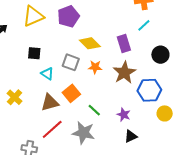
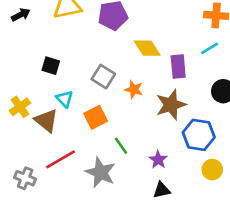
yellow diamond: (90, 43) -> (147, 48), moved
black square: (34, 53) -> (51, 66), moved
cyan triangle: (47, 74) -> (65, 99), moved
brown triangle: (50, 102) -> (46, 120), moved, turned 42

